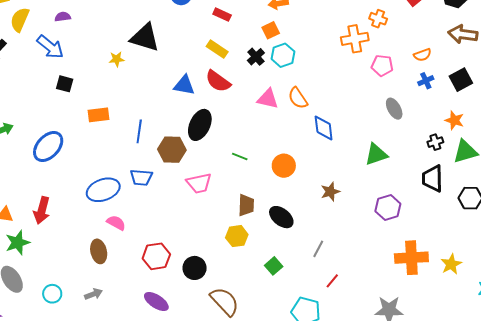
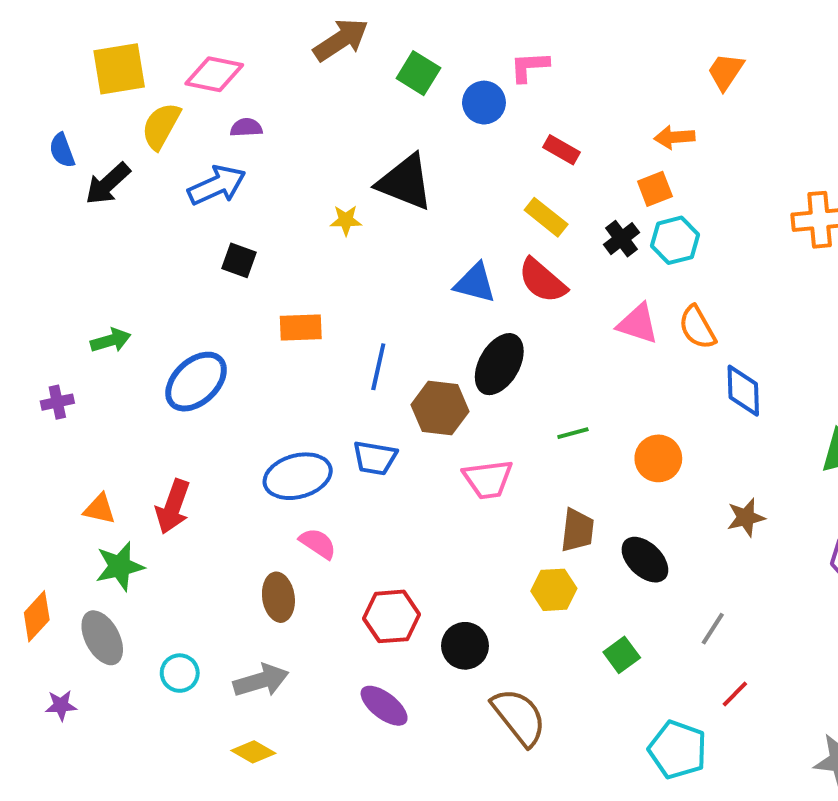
blue arrow: (50, 47) -> (217, 185), turned -68
green line: (240, 157) -> (573, 433), turned -42
gray arrow: (93, 294) -> (261, 681), size x1.5

